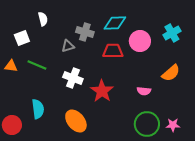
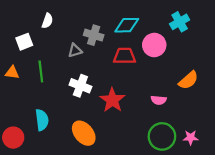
white semicircle: (43, 19) -> (47, 21), turned 32
cyan cross: (172, 33) -> (180, 22), moved
green line: (37, 65) -> (41, 71), turned 60

